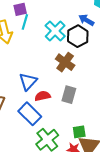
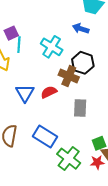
black hexagon: (78, 36) -> (83, 63), moved
blue triangle: (28, 82) -> (25, 93), moved
red semicircle: (43, 96) -> (49, 92), moved

